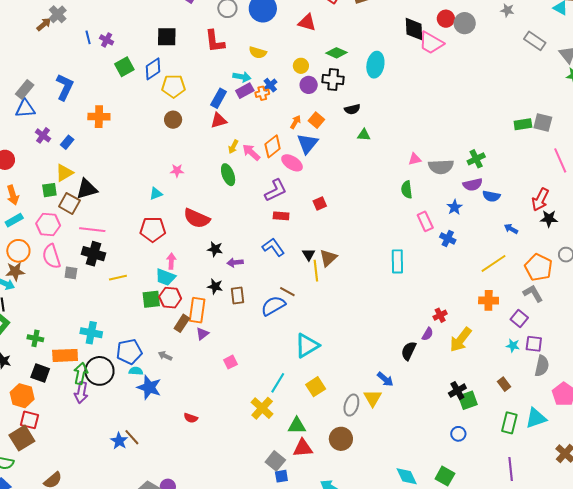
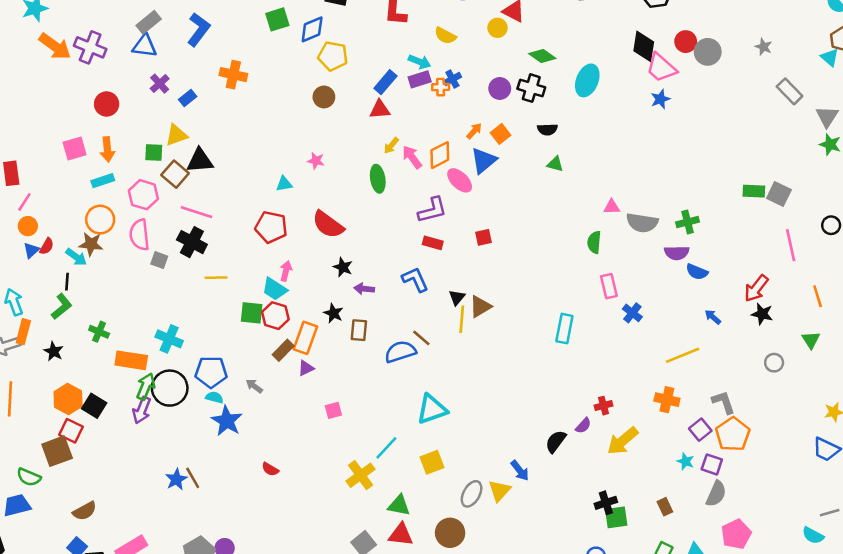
yellow circle: (301, 66) -> (497, 28), moved
blue star: (455, 207) -> (660, 99), moved
orange pentagon: (538, 267) -> (733, 434), moved
black square: (40, 373) -> (94, 406), moved

